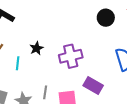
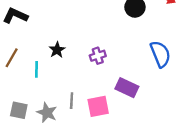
purple cross: (71, 56) -> (98, 56), size x0.6

